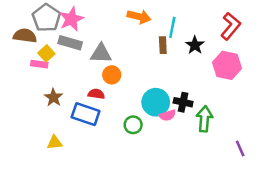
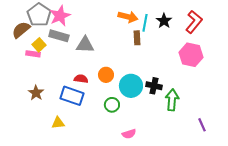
orange arrow: (139, 17) -> (128, 17), moved
brown semicircle: (25, 36) -> (21, 30), turned -48
black star: (195, 45) -> (164, 21), moved
orange circle: (112, 75) -> (106, 75), moved
brown star: (53, 97) -> (36, 93), moved
pink semicircle: (168, 115) -> (129, 134), moved
yellow triangle: (55, 143) -> (58, 123), moved

